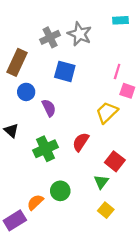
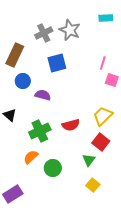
blue square: (65, 71) -> (57, 63), turned -30
purple semicircle: (49, 108) -> (43, 95), turned -49
yellow trapezoid: (107, 112) -> (103, 116), moved
red semicircle: (81, 142) -> (71, 125), turned -138
orange semicircle: (35, 202) -> (31, 157), moved

